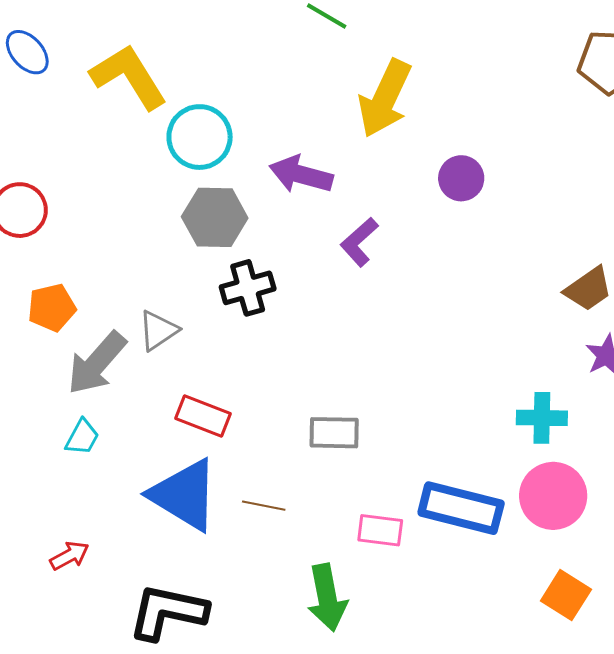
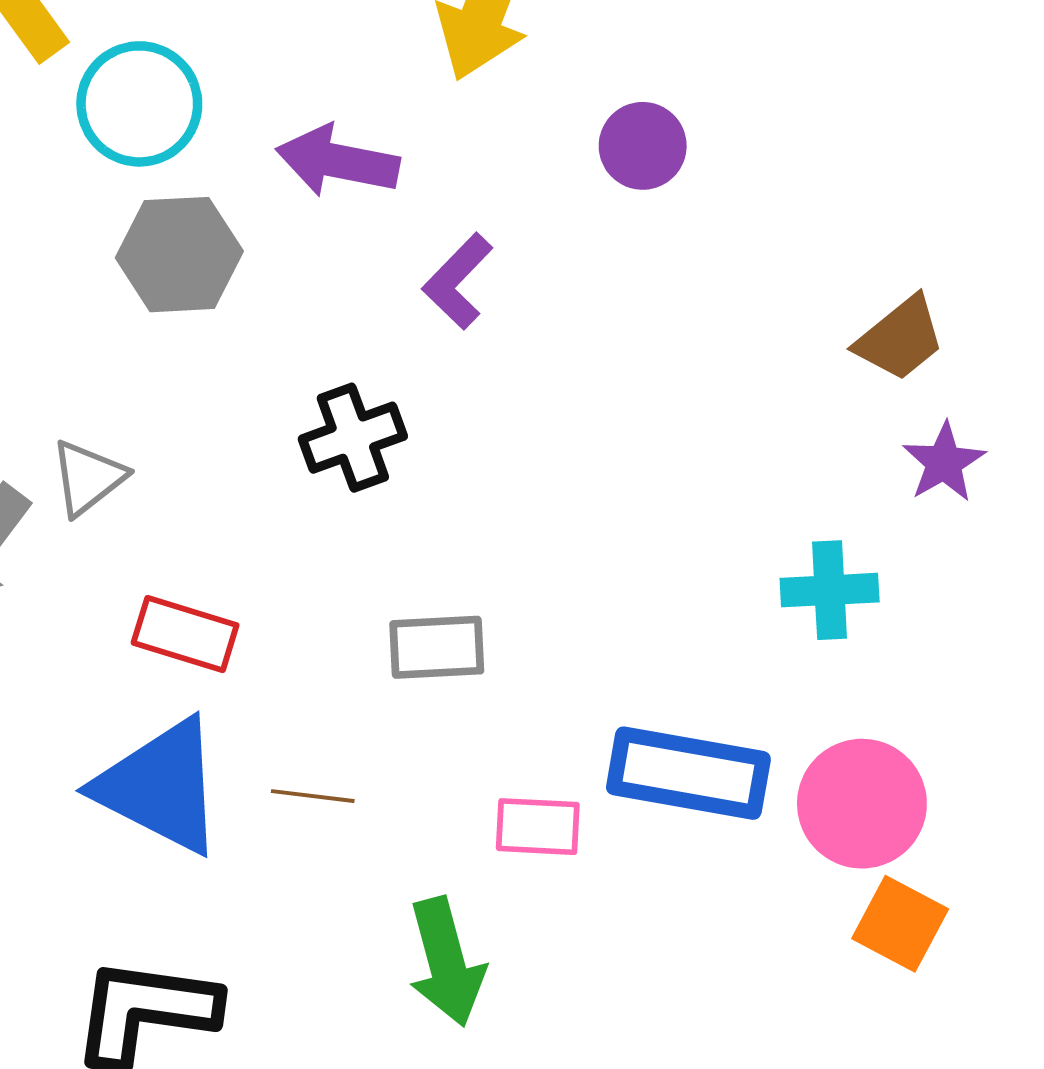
black cross: (248, 288) -> (353, 438), moved
pink circle: (553, 496) -> (862, 804), moved

